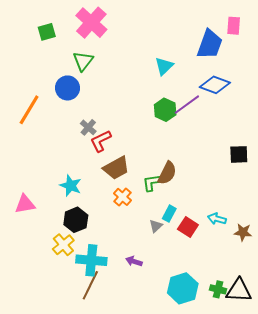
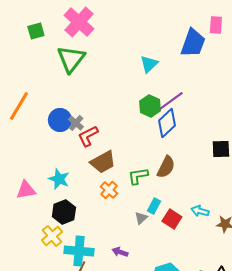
green triangle: (83, 61) -> (71, 59), size x1.4
blue diamond: (215, 85) -> (167, 123), moved, turned -64
blue circle: (67, 88) -> (60, 120), moved
brown semicircle: (167, 173) -> (166, 167), moved
pink triangle: (25, 204) -> (26, 190), moved

